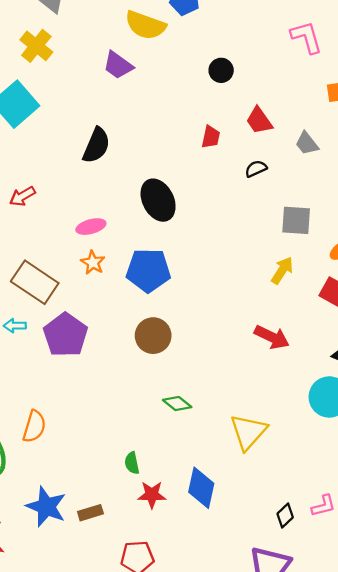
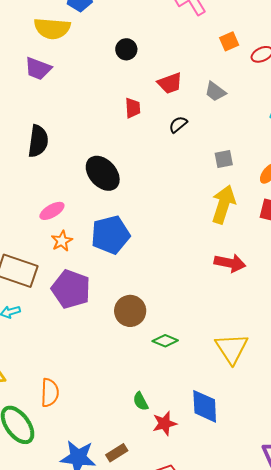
red trapezoid: (259, 121) -> (170, 83), turned -60
gray square: (296, 220) -> (224, 159), size x0.7
orange star: (93, 263) -> (62, 241), turned 30
yellow arrow: (282, 270) -> (224, 204), size x1.5
purple pentagon: (65, 335) -> (71, 289), moved
brown circle: (153, 336) -> (130, 311), moved

